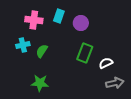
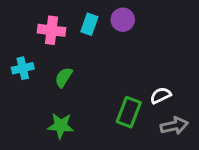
purple circle: (81, 23) -> (123, 20), moved
cyan cross: (23, 45) -> (23, 68), moved
green rectangle: (85, 53) -> (129, 112), moved

